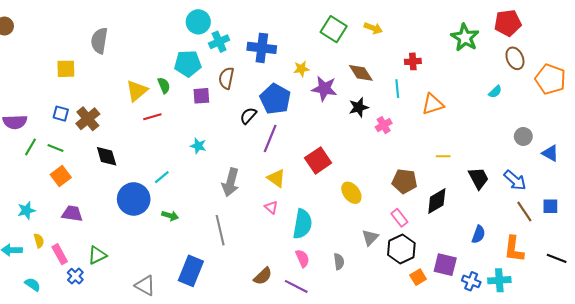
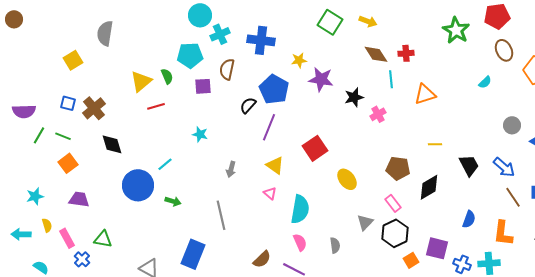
yellow square: (66, 69) -> (73, 60), turned -30
brown diamond: (361, 73) -> (376, 54), moved
gray arrow: (231, 182) -> (231, 169), size x0.6
green triangle: (97, 255) -> (103, 239), turned 36

